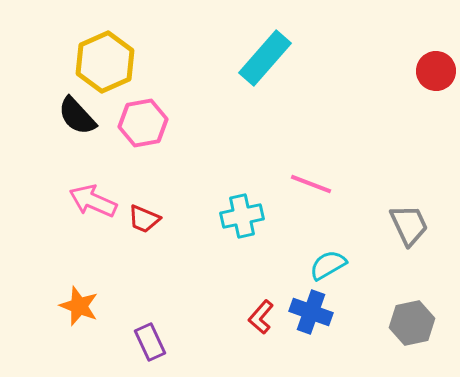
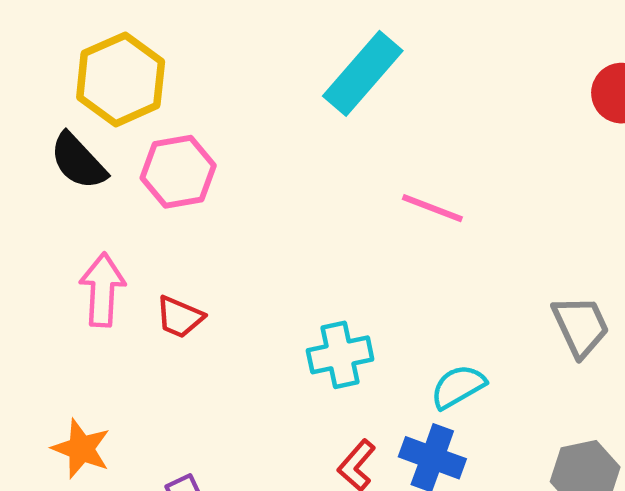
pink line: (311, 184) -> (432, 208), moved
pink arrow: (93, 201) -> (102, 290), turned 69
cyan cross: (242, 216) -> (340, 355), moved

